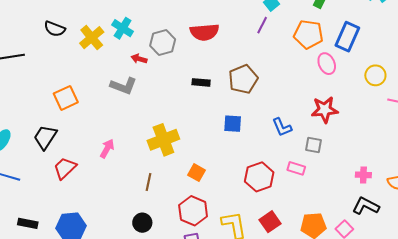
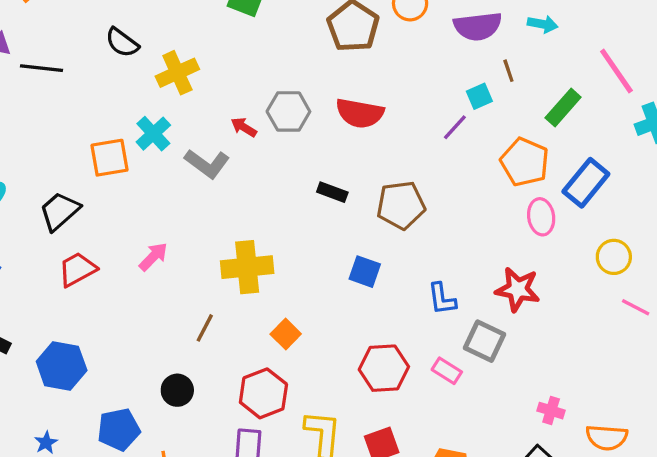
cyan cross: (123, 28) -> (153, 134), moved
gray square: (314, 145) -> (484, 341), size x1.4

